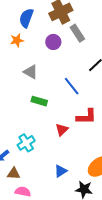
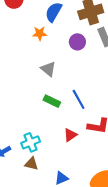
blue line: (72, 86) -> (79, 99), moved
brown triangle: (14, 174) -> (32, 164), moved

